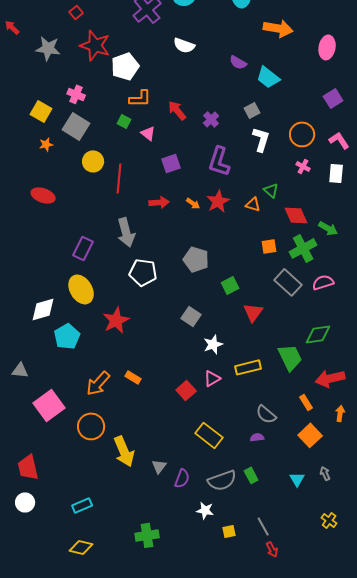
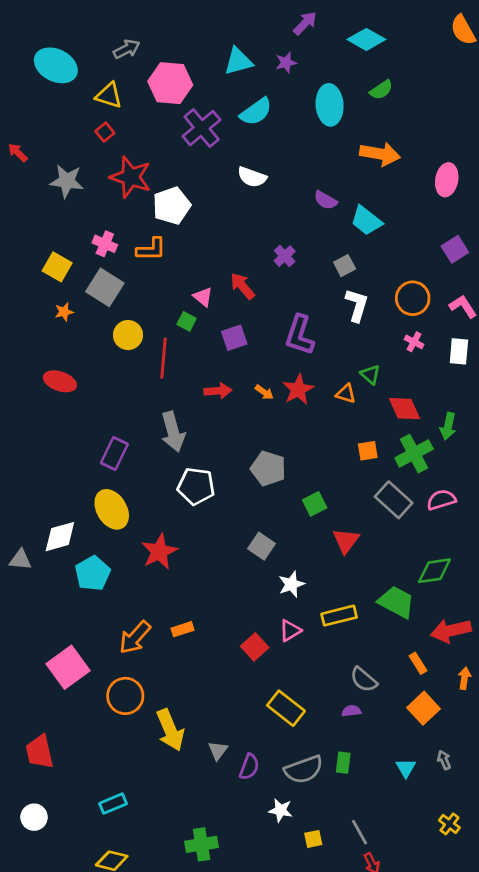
orange L-shape: (140, 98) -> (151, 249), moved
red arrow: (177, 110) -> (242, 286), moved
purple cross: (211, 119) -> (285, 256), moved
green square: (124, 121) -> (187, 321), moved
green arrow: (328, 228) -> (448, 426), turned 72
green trapezoid: (290, 357) -> (396, 602), turned -36
gray triangle: (20, 370) -> (20, 560), moved
orange rectangle: (133, 377) -> (182, 629), turned -49
green rectangle: (251, 475) -> (343, 763), turned 35
white circle: (25, 502) -> (34, 817), moved

